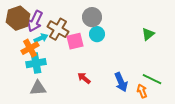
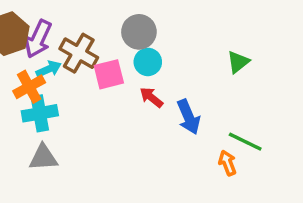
red arrow: (84, 78) -> (151, 97), moved
blue arrow: (121, 82) -> (189, 117), moved

